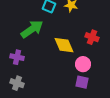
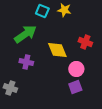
purple cross: (17, 57) -> (26, 62), moved
purple square: (82, 82) -> (75, 87), turned -32

